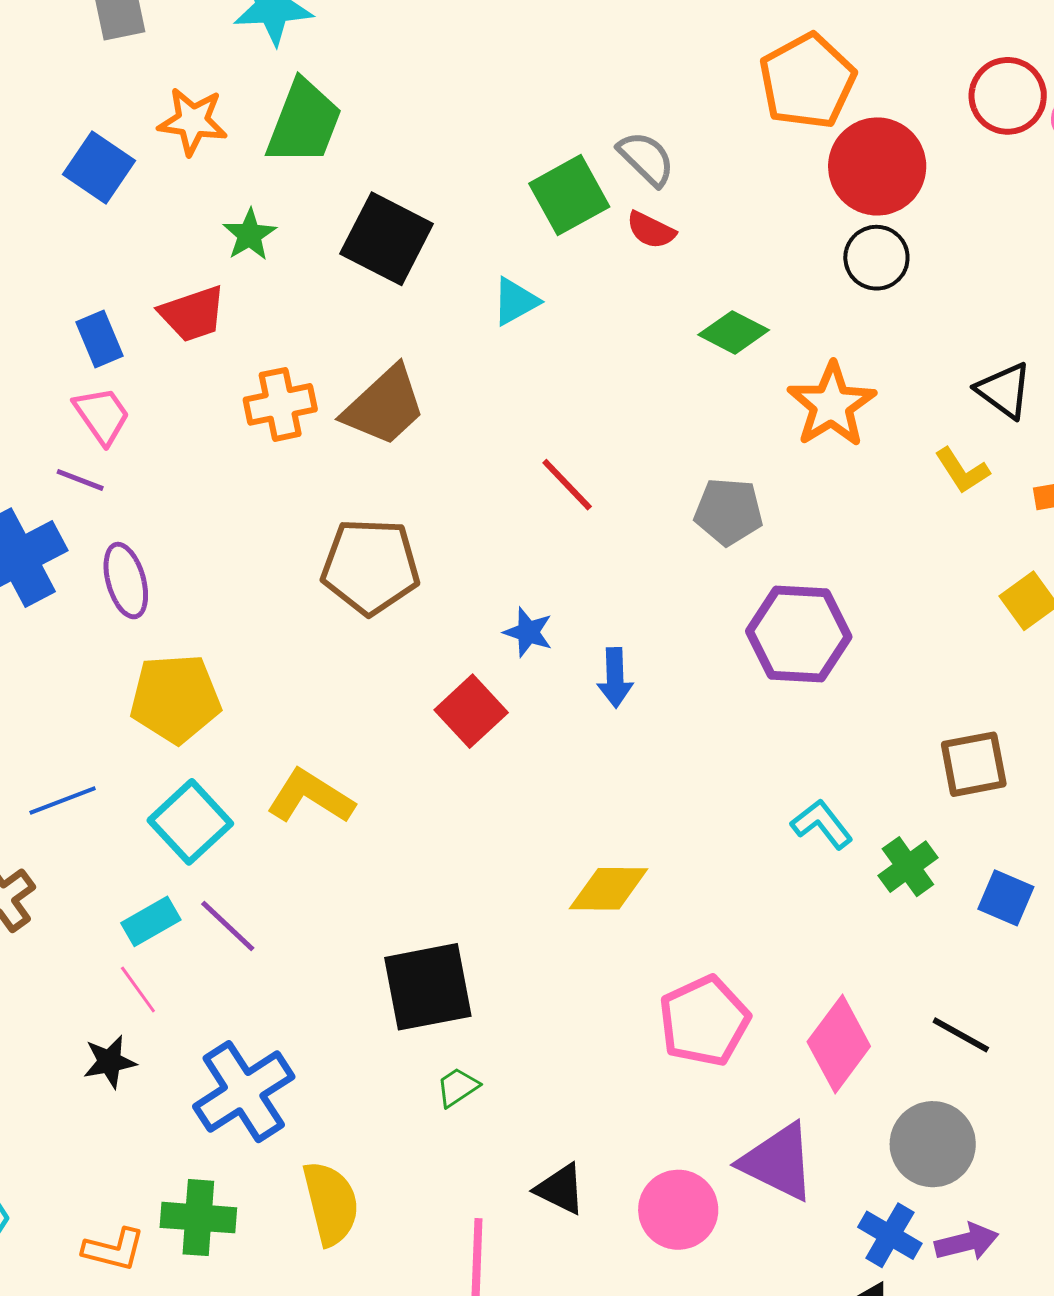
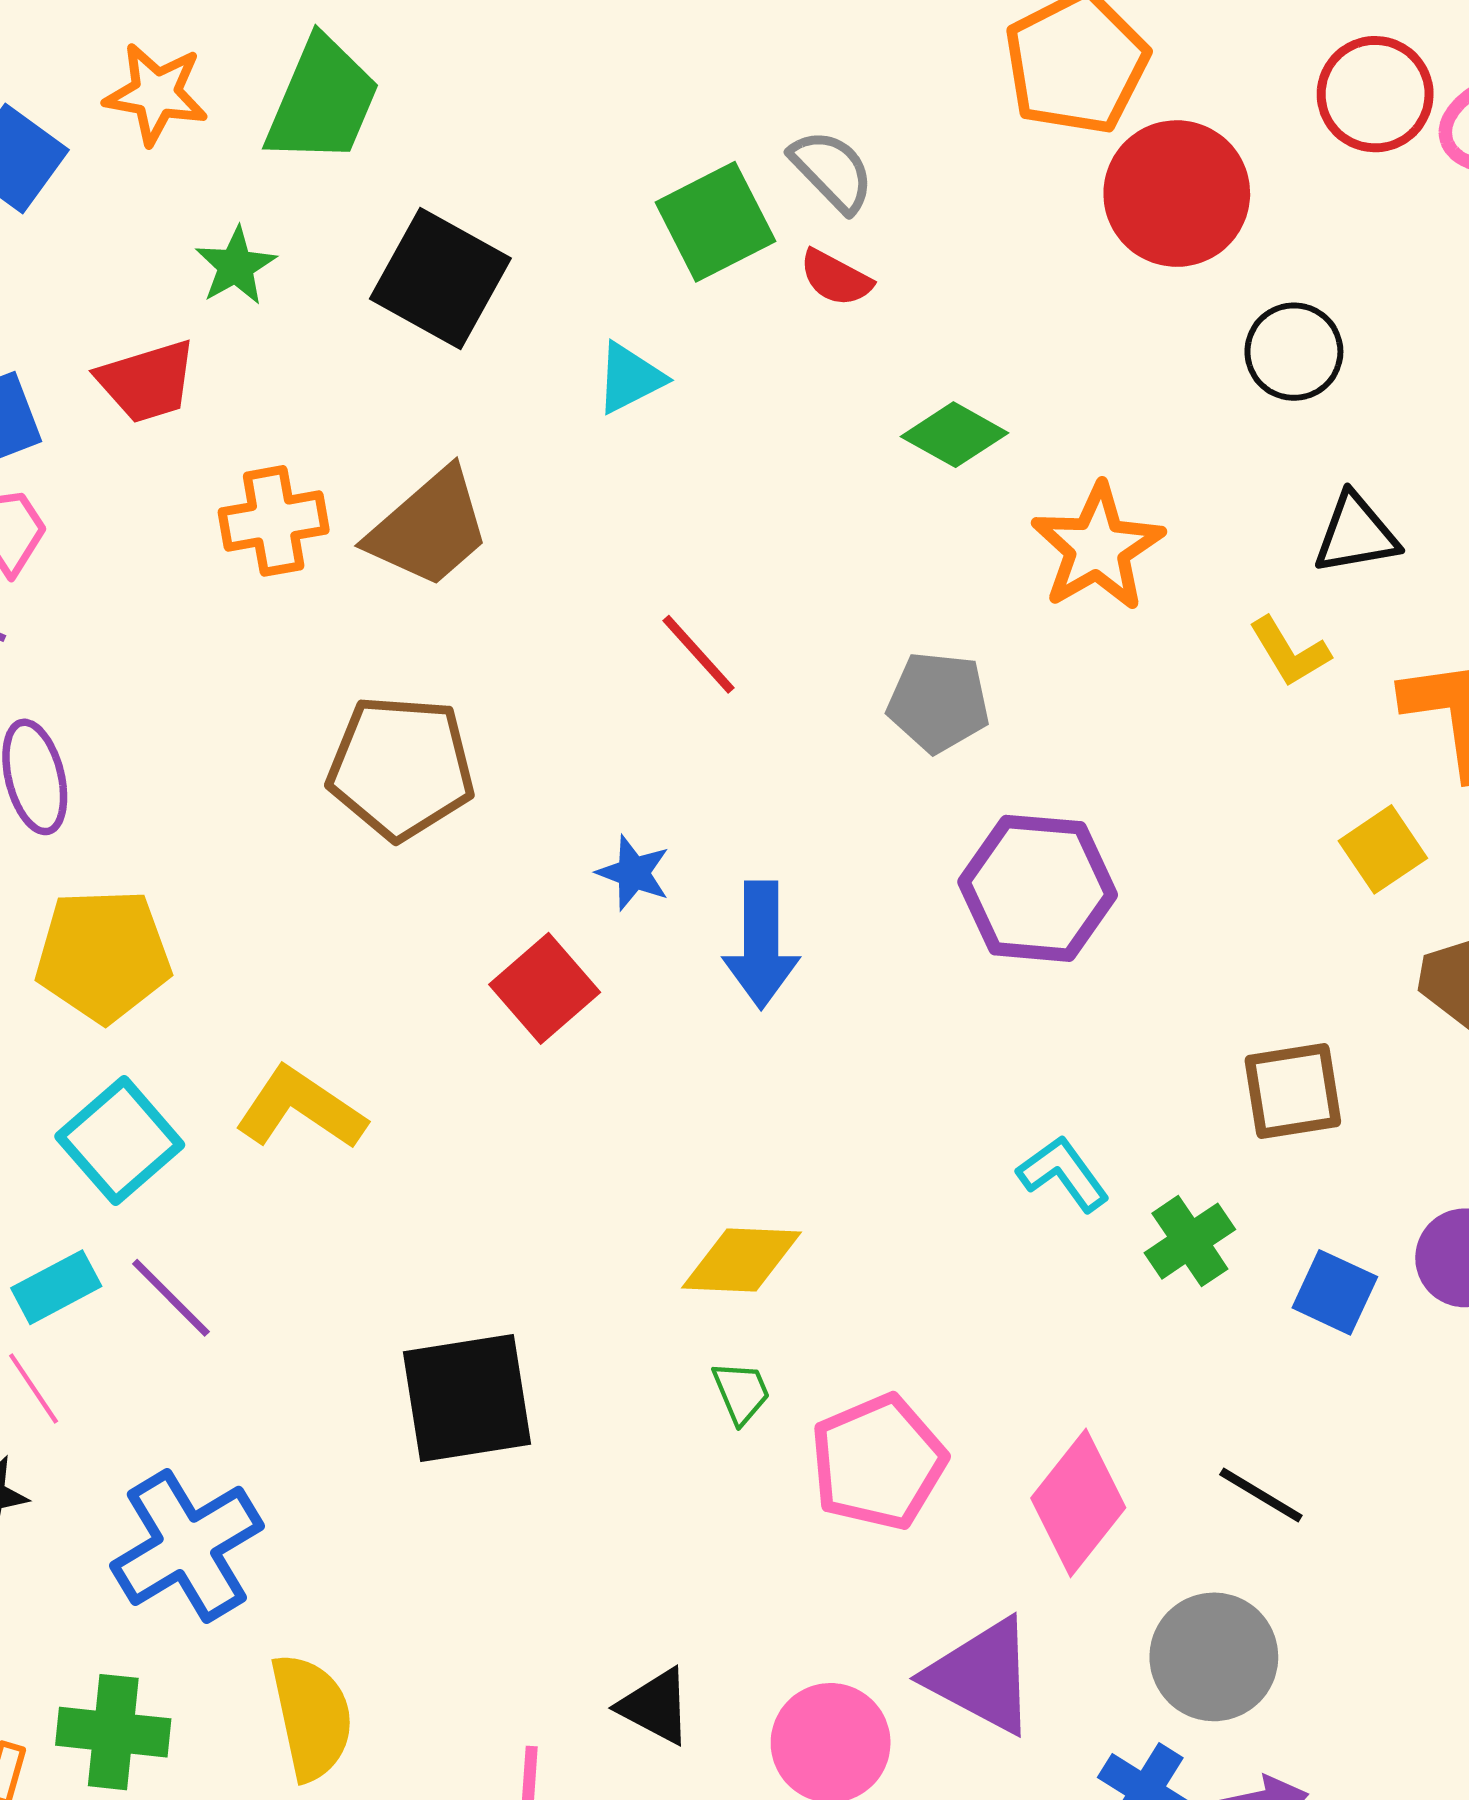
black circle: (876, 258) -> (1294, 352), moved
black triangle: (1004, 390) -> (1356, 534), turned -48
blue arrow: (615, 678) -> (761, 945), size x1.4
green trapezoid: (458, 1087) -> (741, 1392), moved, turned 99

